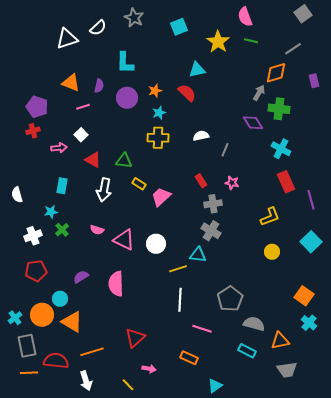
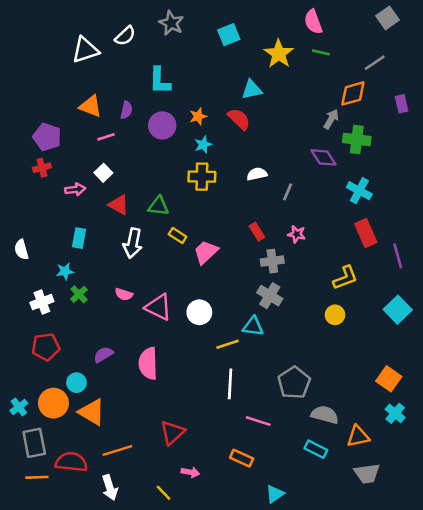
yellow circle: (272, 252) -> (335, 315), moved

